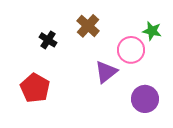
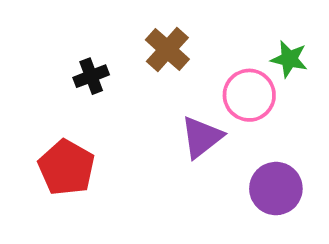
black cross: (48, 40) -> (91, 76), turned 36

